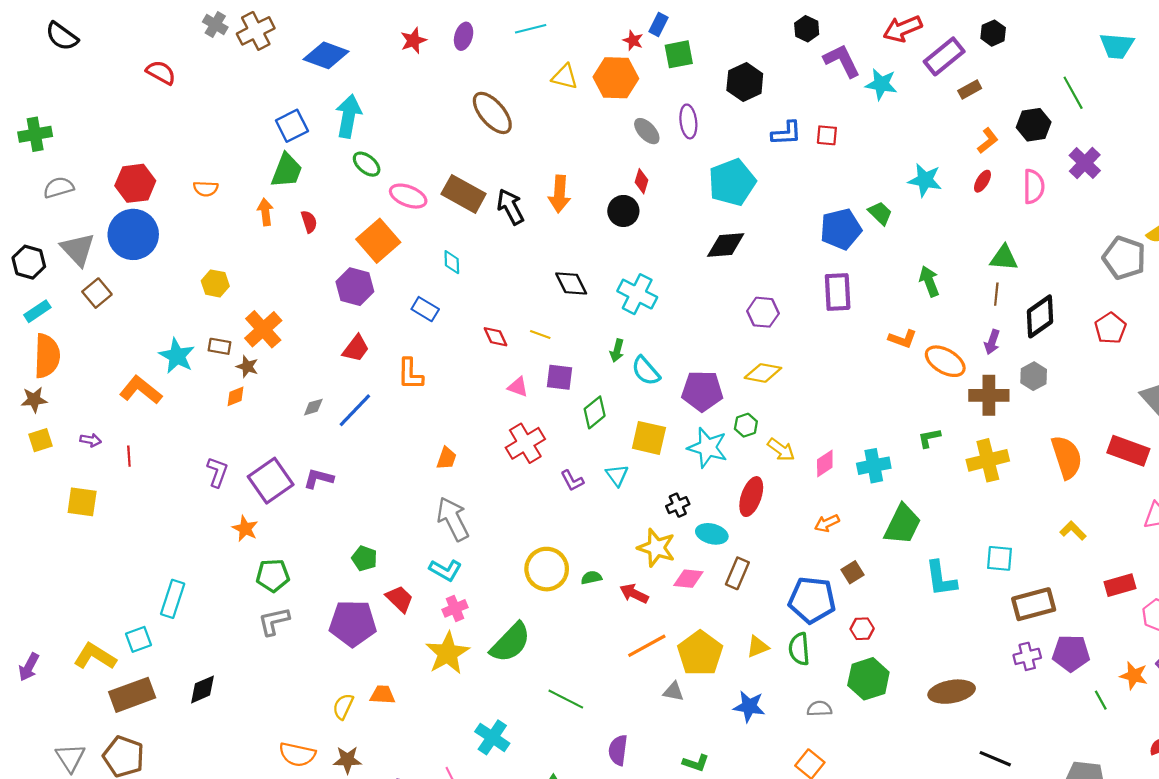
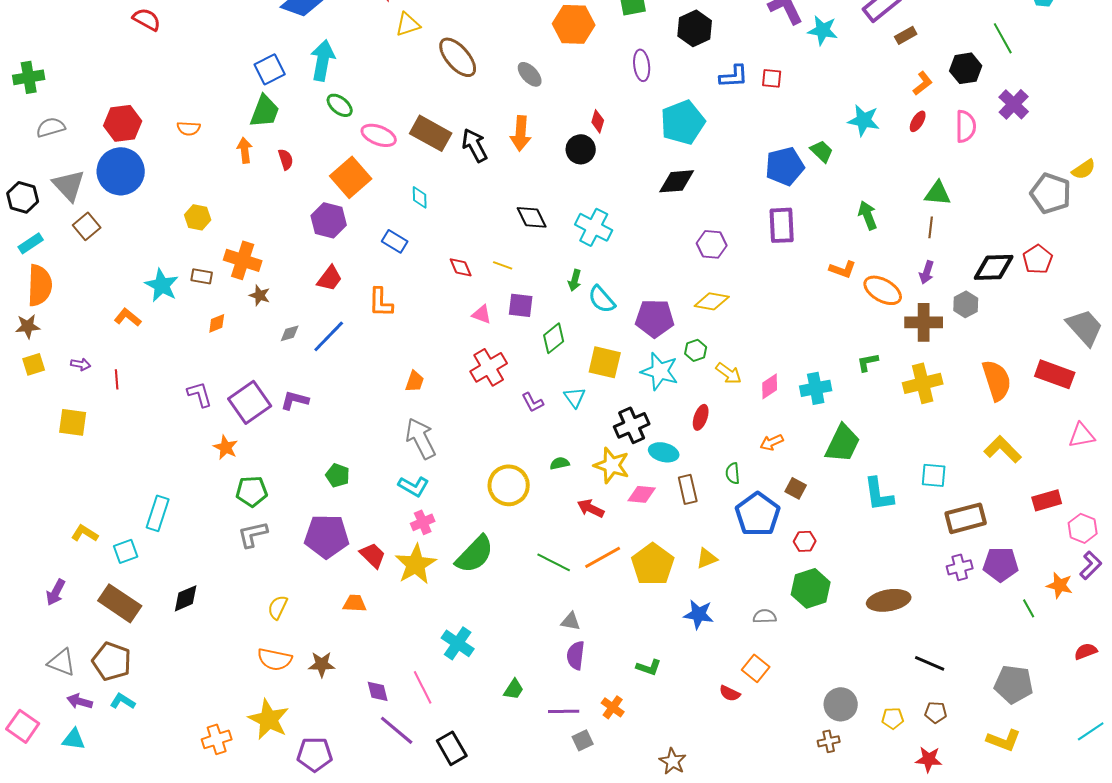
yellow triangle: (565, 77) -> (408, 24), moved, turned -32
gray ellipse: (647, 131) -> (530, 74), moved
black diamond: (1040, 316) -> (994, 267), moved, turned 33
orange cross: (263, 329) -> (243, 260), turned -30
brown star: (247, 367) -> (260, 295), moved
orange L-shape: (141, 390) -> (128, 317), size x0.7
purple L-shape: (217, 472) -> (200, 394), turned -36
red ellipse: (751, 497) -> (701, 417), size x0.7
black cross: (678, 505) -> (632, 425), size x1.6
yellow L-shape: (1073, 531) -> (1003, 449), size x1.5
brown square: (852, 572) -> (796, 488), turned -30
brown rectangle: (737, 573) -> (688, 489), turned -36
green semicircle: (591, 578) -> (560, 463), moved
red trapezoid: (400, 599) -> (373, 555), moved
blue pentagon: (812, 600) -> (758, 514), turned 30
green semicircle: (799, 649) -> (733, 473), moved, size x0.7
yellow L-shape: (95, 656) -> (85, 533), moved, size x0.7
purple arrow: (29, 667) -> (56, 592), moved
gray triangle: (673, 692) -> (571, 621), moved
brown rectangle: (132, 695) -> (120, 603), turned 54
green line: (566, 699) -> (554, 562), moved
yellow semicircle: (343, 706) -> (278, 607), moved
gray triangle: (70, 758) -> (62, 662), turned -36

